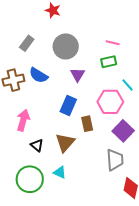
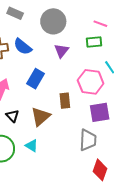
gray rectangle: (27, 43) -> (15, 13), turned 70
blue rectangle: (68, 106) -> (36, 79), moved
purple square: (123, 131) -> (100, 112), turned 30

